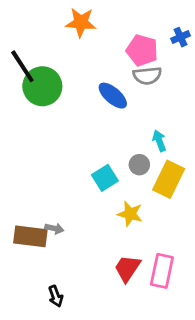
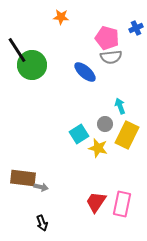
orange star: (81, 22) -> (61, 17), size x0.7
yellow star: (130, 214) -> (98, 148), moved
gray arrow: (54, 228) -> (41, 187), moved

